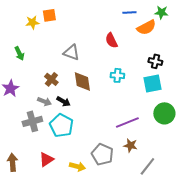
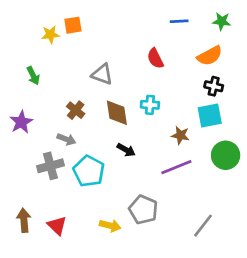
orange semicircle: (146, 27) -> (210, 56), moved
cyan cross: (117, 75) -> (150, 105), moved
black arrow: (63, 101) -> (126, 150), moved
brown star: (130, 145) -> (180, 135), moved
red triangle: (46, 159) -> (57, 226), moved, turned -42

